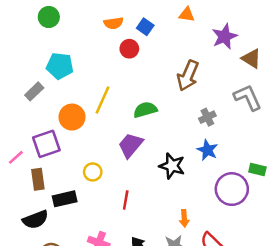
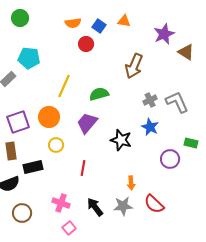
orange triangle: (187, 15) -> (124, 21), moved
gray L-shape: (248, 98) -> (177, 102), moved
orange circle: (72, 117) -> (49, 117), moved
purple circle: (232, 189) -> (170, 159), size x0.7

